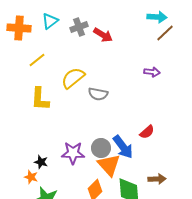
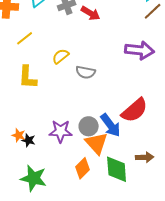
purple arrow: (152, 72) -> (140, 50), size x1.8
yellow semicircle: (73, 78) -> (61, 56), size x0.7
red semicircle: (147, 132) -> (135, 110), size x1.8
orange star: (31, 177) -> (19, 135), moved

